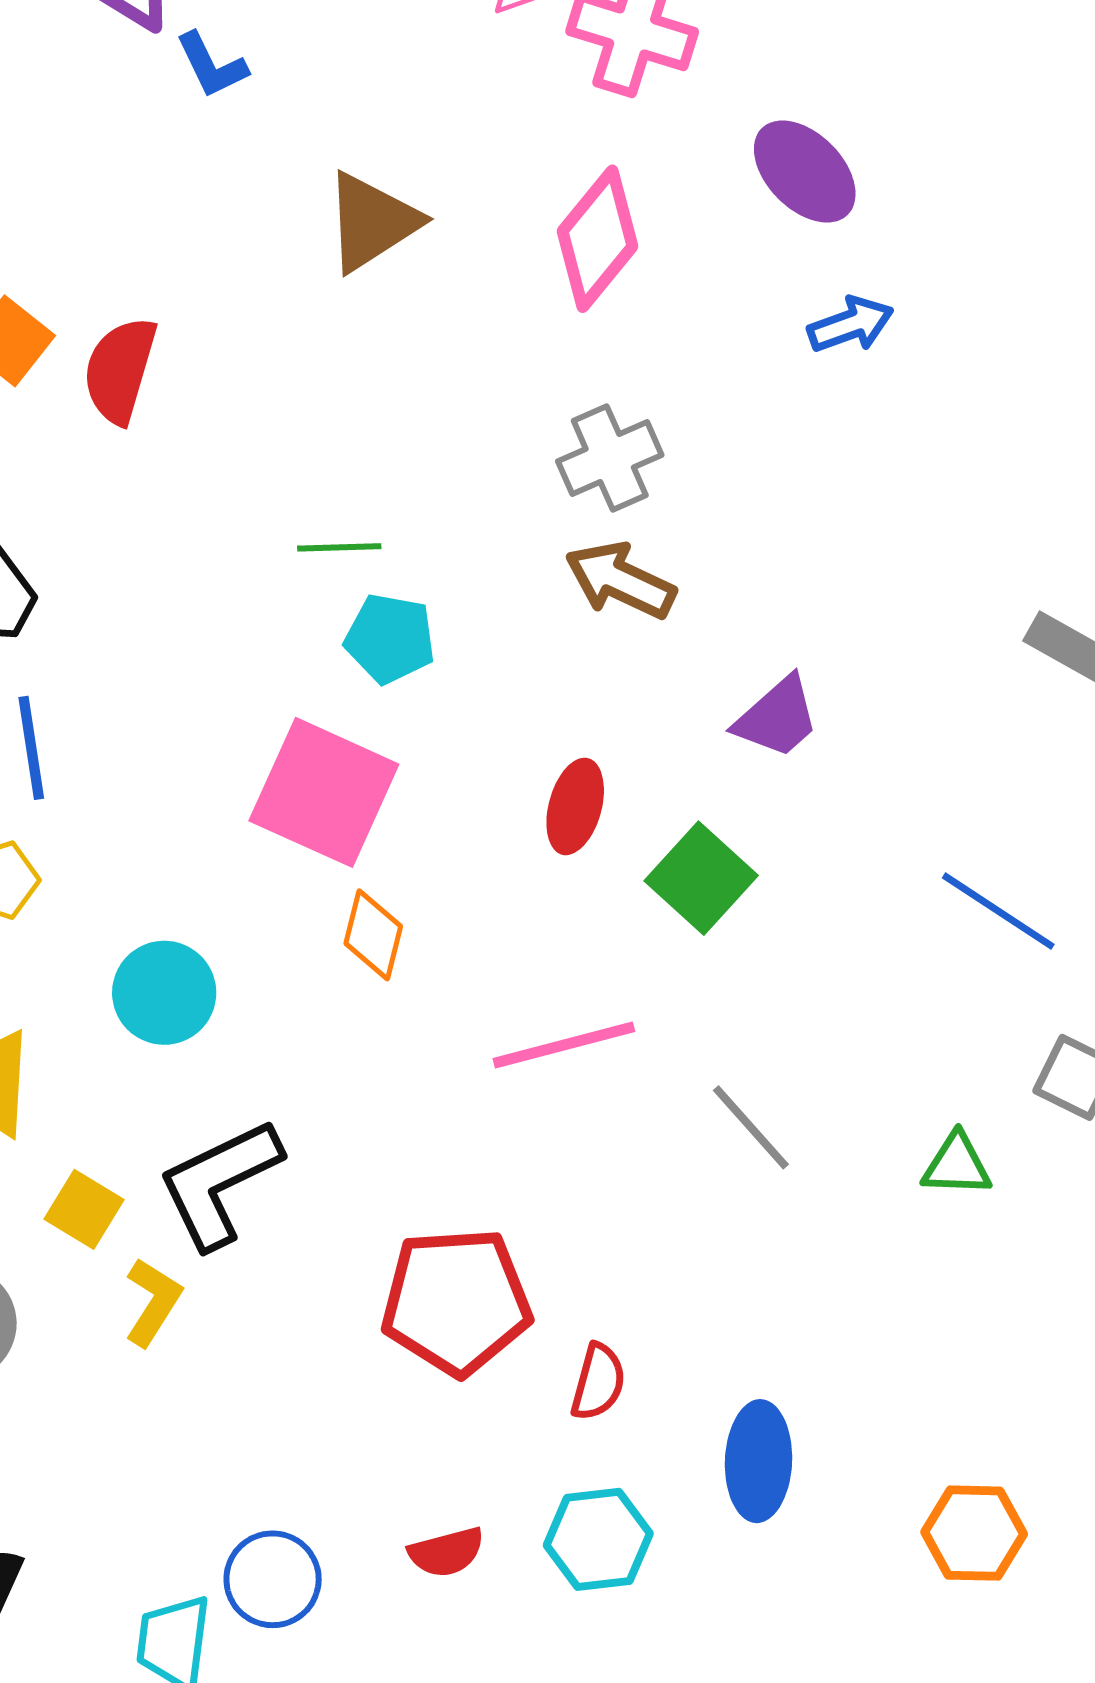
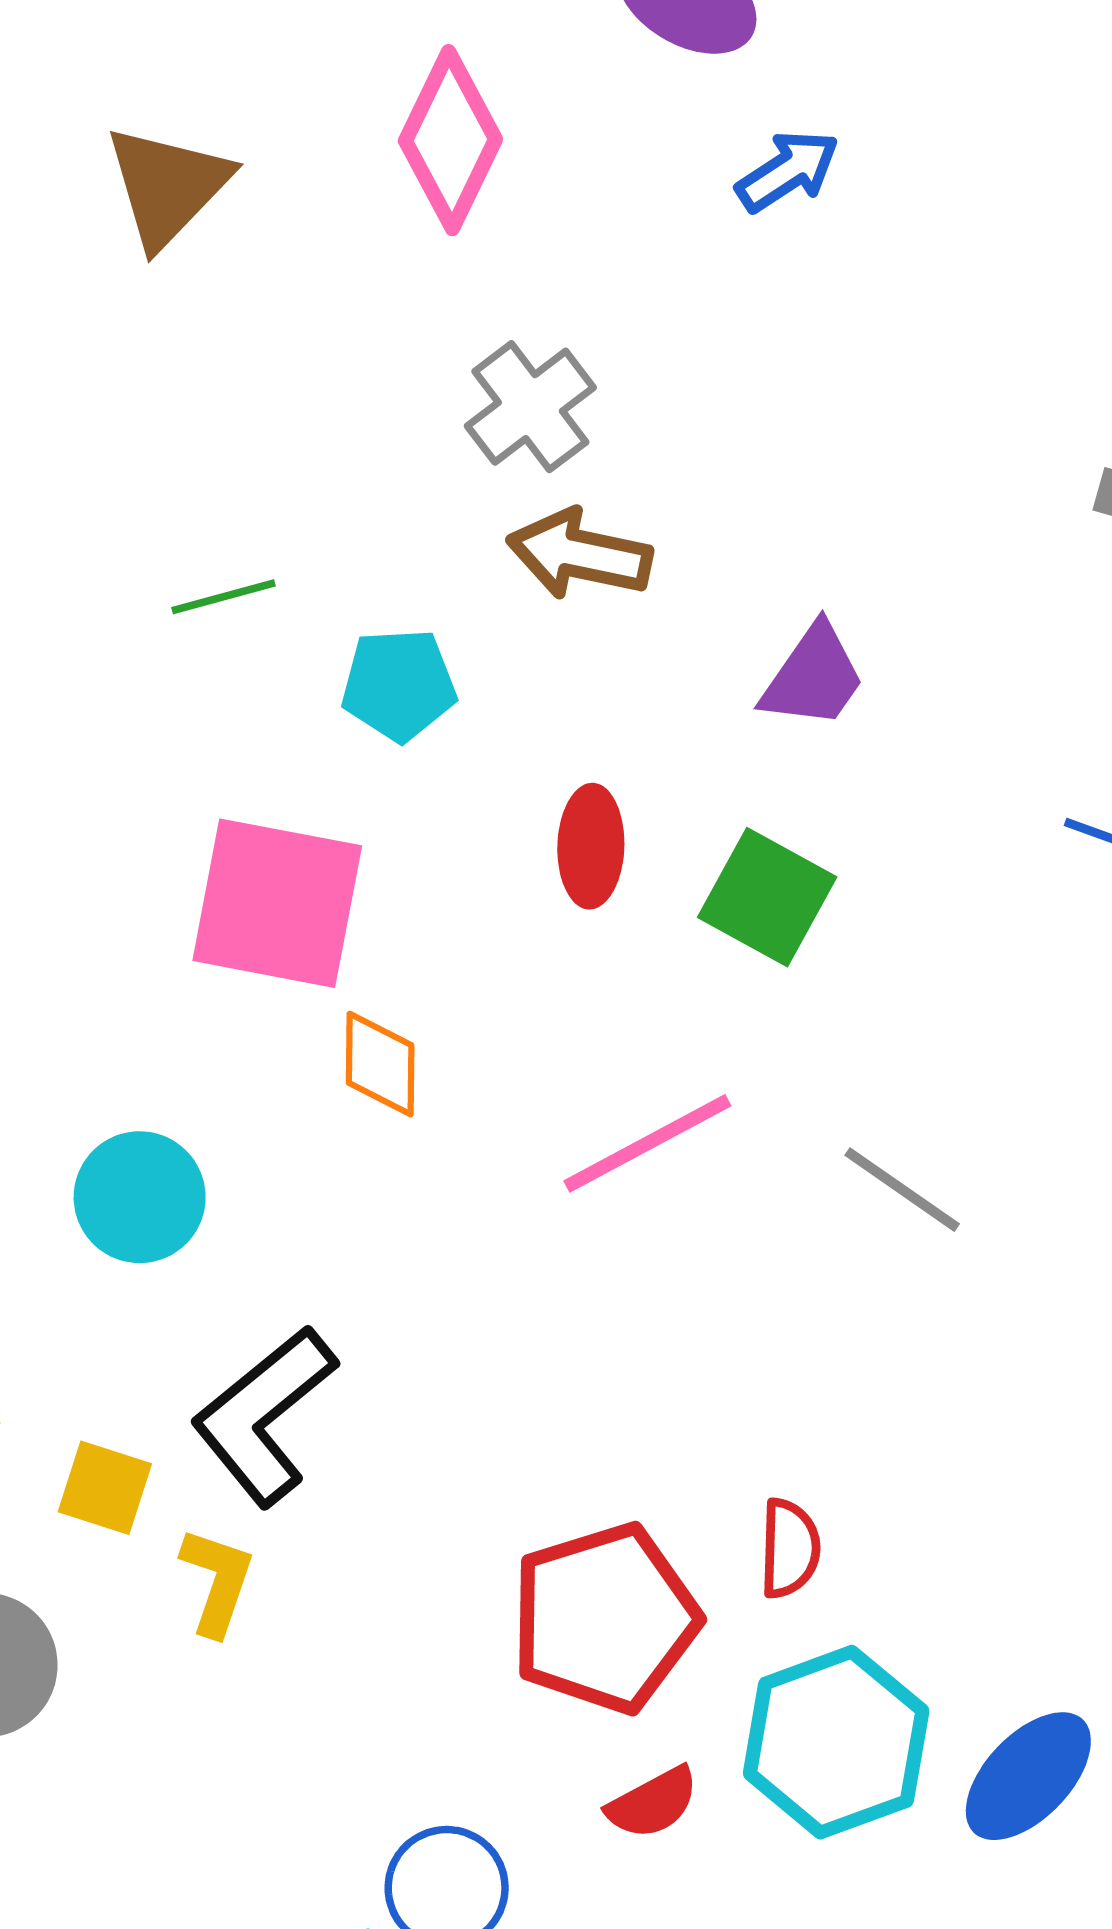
cyan pentagon: (390, 639) -> (399, 685), moved
red pentagon: (456, 1301) -> (605, 1618), moved
blue ellipse: (758, 1461) -> (1028, 1776), moved, turned 55
cyan hexagon: (598, 1539) -> (836, 1742), size x1.4

